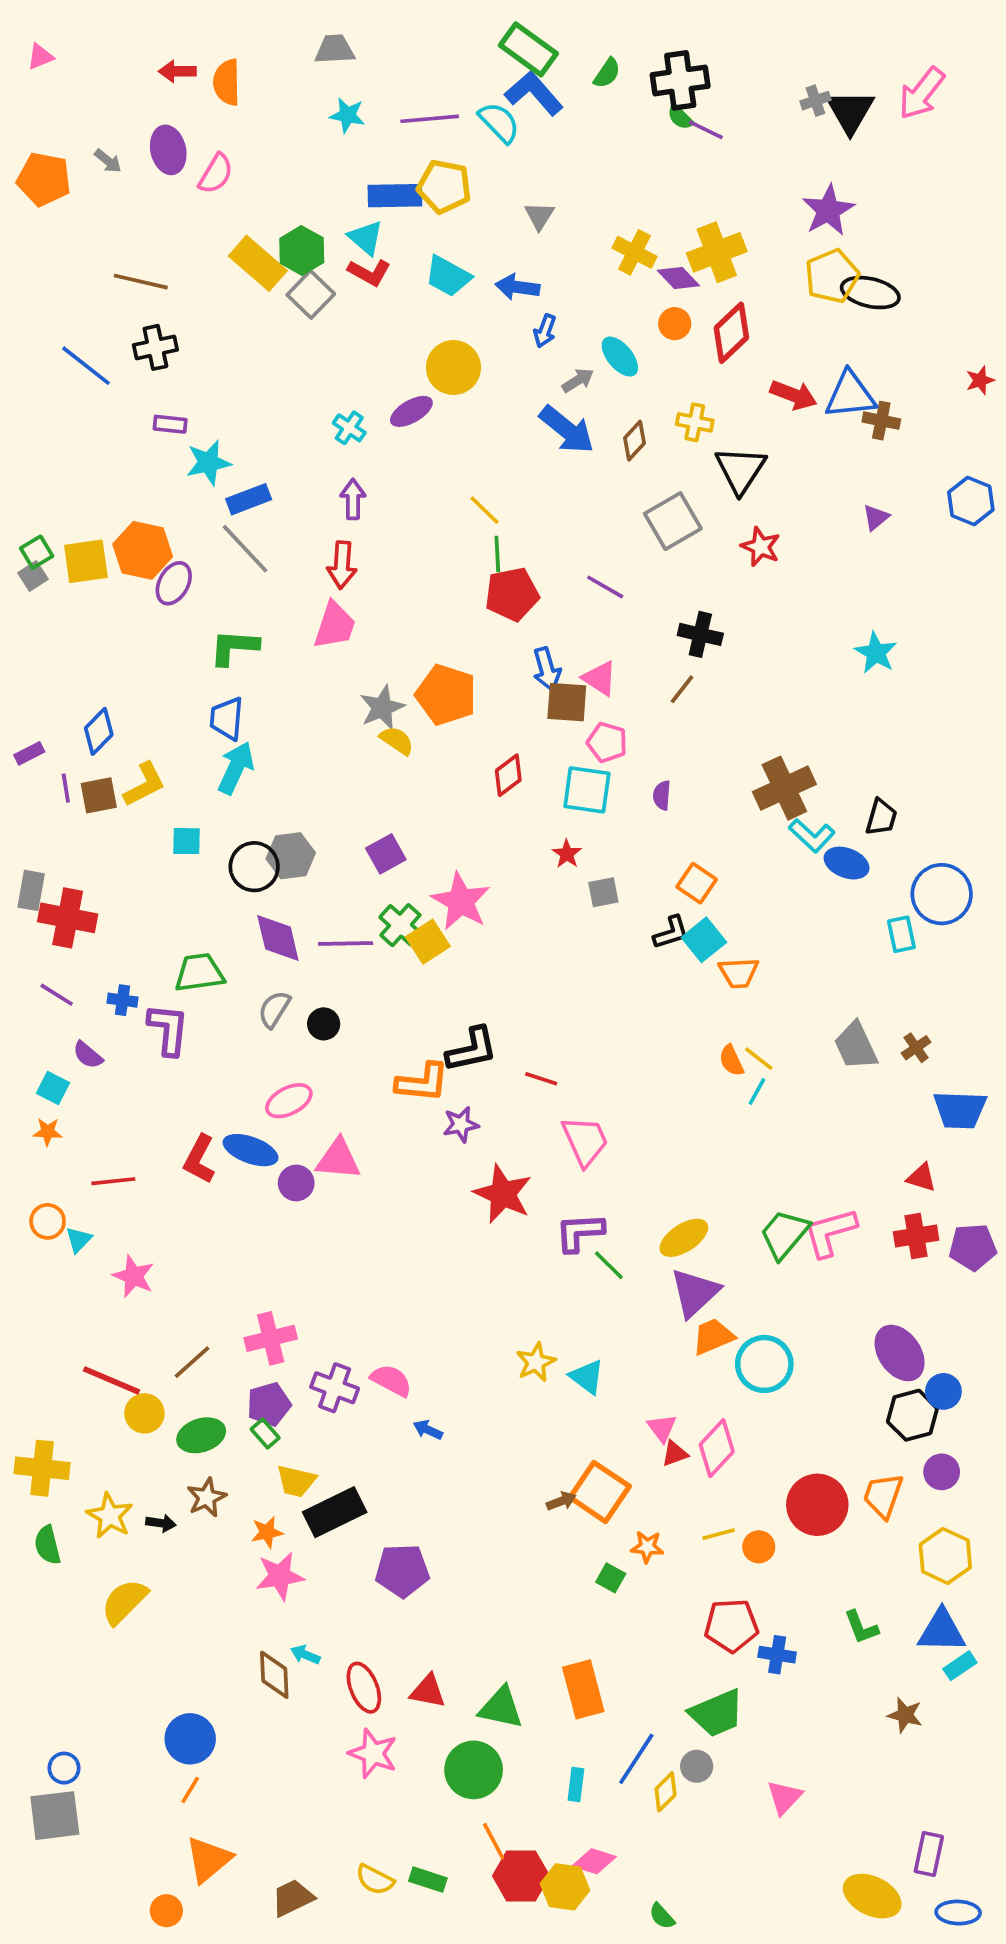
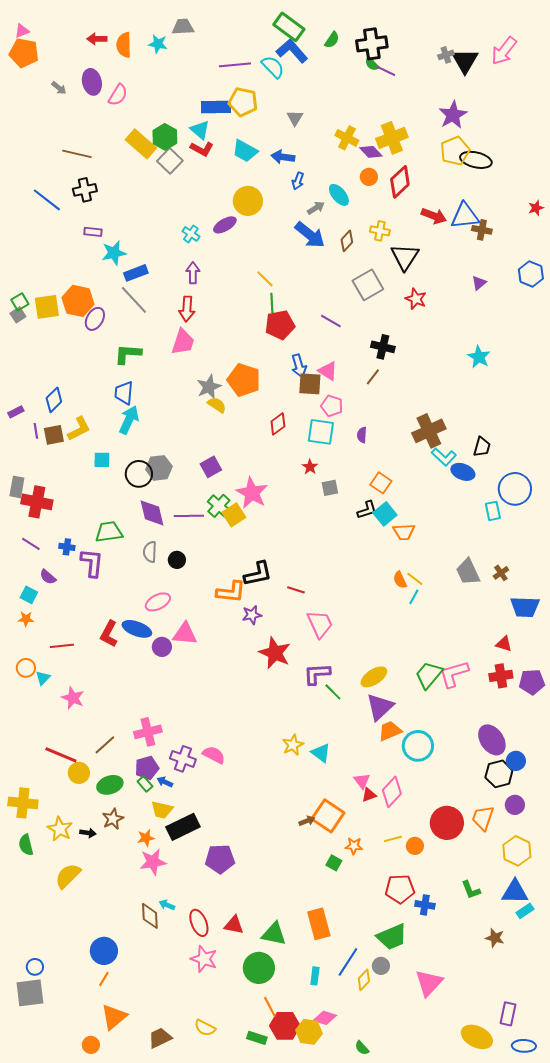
cyan star: (347, 115) -> (158, 44), moved
orange pentagon: (44, 179) -> (24, 53), moved
gray semicircle: (274, 1009) -> (150, 552), turned -30
blue arrow: (428, 1430) -> (165, 782), moved
pink triangle: (784, 1797) -> (429, 983), size x1.4
green rectangle: (428, 1880) -> (257, 1038), moved

